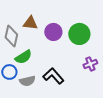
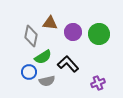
purple cross: (90, 64) -> (98, 83), moved
black L-shape: (53, 76) -> (68, 64), moved

